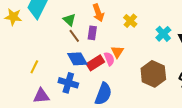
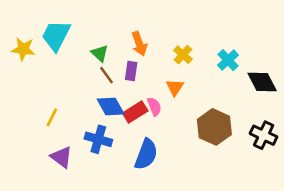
cyan cross: (163, 34) -> (228, 60), moved
orange triangle: (117, 52) -> (175, 87), moved
purple triangle: (41, 96) -> (61, 157), turned 42

